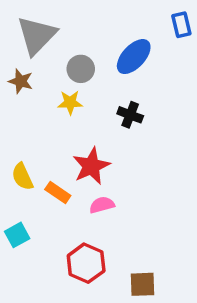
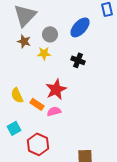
brown star: (21, 81) -> (24, 41), moved
pink semicircle: (102, 205) -> (54, 111), moved
red hexagon: (86, 263) -> (38, 144), moved

